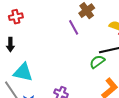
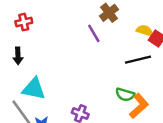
green semicircle: (97, 62) -> (125, 95), moved, turned -126

